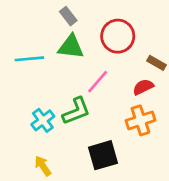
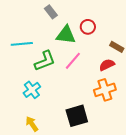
red circle: (118, 36) -> (88, 27), size x0.6
green triangle: (71, 47) -> (66, 35), moved
green L-shape: (76, 111) -> (45, 61), moved

